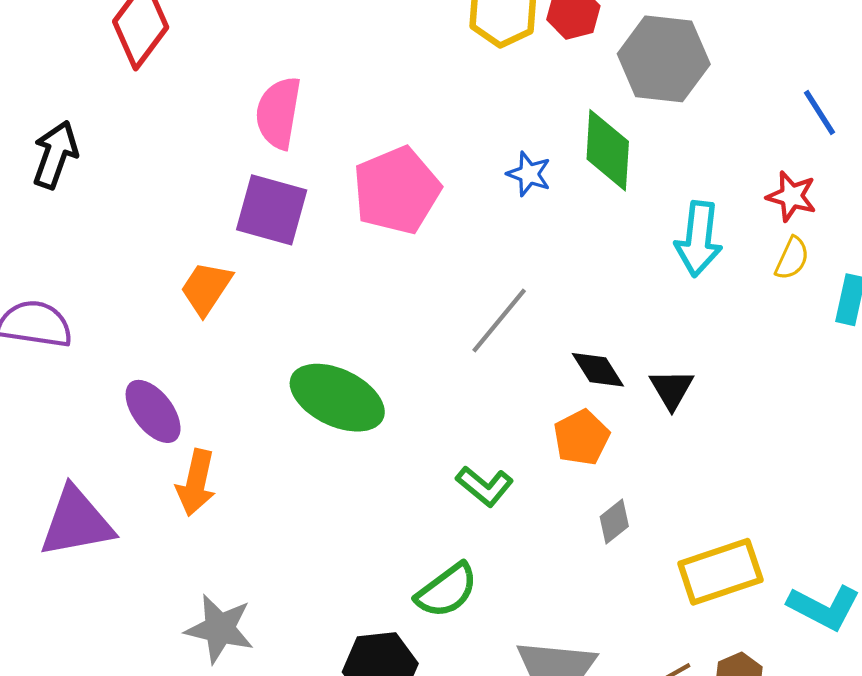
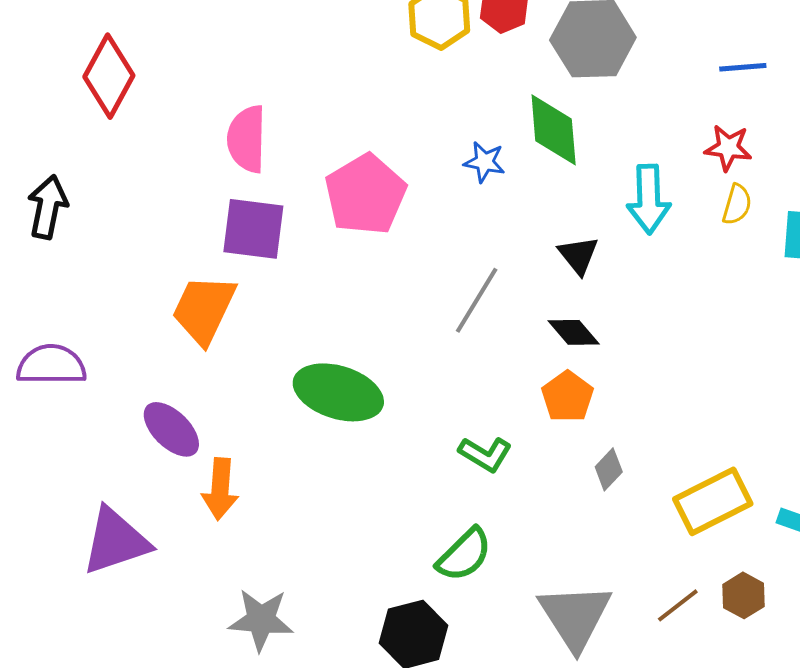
blue line: (820, 113) -> (743, 67), turned -54
orange trapezoid: (206, 288) -> (204, 309), size x1.4
black triangle: (672, 389) -> (578, 255), moved

